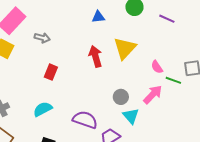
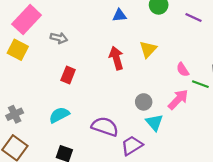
yellow triangle: (125, 48) -> (148, 49), size x0.7

